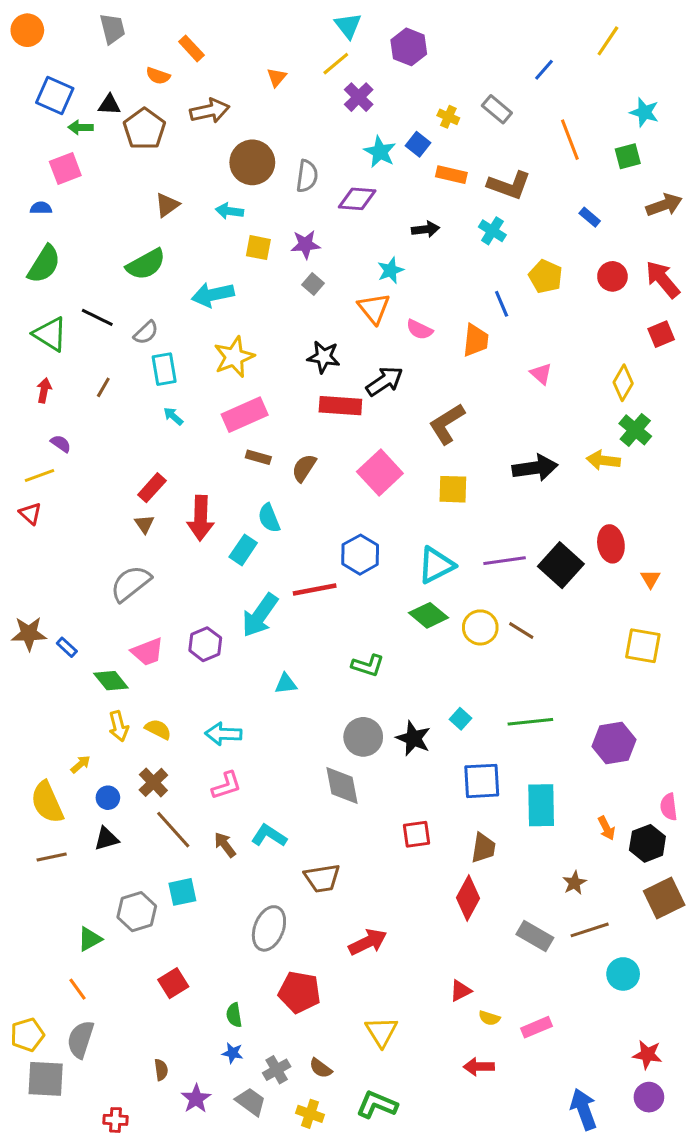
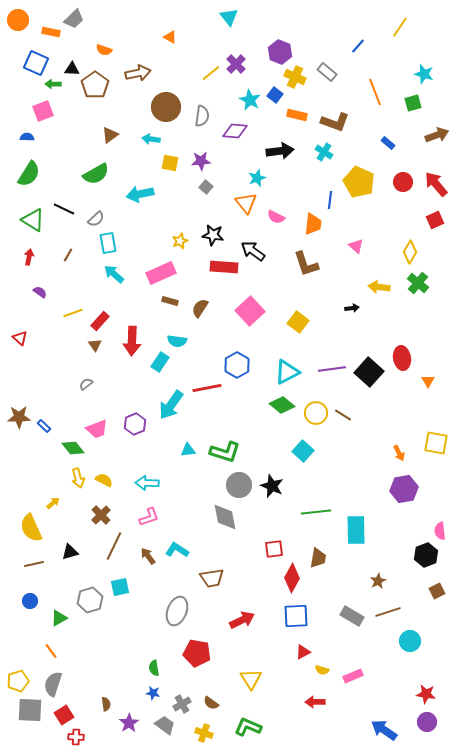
gray trapezoid: (112, 29) -> (74, 19), turned 60
purple hexagon: (409, 47) -> (280, 52), moved
orange rectangle: (191, 48) -> (51, 32), moved, turned -36
yellow line: (336, 64) -> (211, 73), moved
orange triangle: (277, 77) -> (170, 37), moved, turned -40
yellow cross: (448, 117) -> (295, 77), size x1.5
black arrow: (426, 229) -> (280, 151), size x1.5
yellow pentagon: (546, 276) -> (359, 182), size x1.4
blue line: (502, 304) -> (330, 200), turned 30
yellow star: (234, 357) -> (180, 241), moved, size x0.6
black arrow: (384, 381) -> (253, 251), turned -110
cyan arrow: (173, 416) -> (114, 274), size x1.5
brown L-shape: (447, 424) -> (306, 264), moved, turned -76
yellow arrow: (603, 460) -> (379, 287), moved
black arrow: (535, 468) -> (352, 308), size x0.5
yellow line: (40, 475) -> (73, 313), moved
yellow square: (453, 489) -> (298, 322), turned 35
cyan semicircle: (269, 518) -> (177, 341), turned -60
gray semicircle: (131, 583) -> (86, 384), size x0.5
yellow square: (643, 646) -> (436, 443), moved
green L-shape: (368, 665) -> (225, 452), moved, size x1.4
cyan square: (460, 719) -> (303, 451), moved, size x1.5
green line: (530, 722) -> (316, 512), moved
blue square: (482, 781) -> (296, 616), moved
blue circle: (108, 798) -> (30, 601), moved
orange arrow: (606, 828) -> (399, 453), moved
brown line: (173, 830) -> (114, 546), turned 68
red diamond: (468, 898) -> (292, 578), moved
brown square: (664, 898) -> (437, 591), size x0.6
red square: (173, 983) -> (64, 715), moved
blue arrow: (584, 1109) -> (384, 730), turned -36

